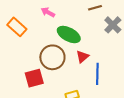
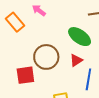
pink arrow: (48, 12) -> (39, 10), moved
green ellipse: (69, 34) -> (80, 37), moved

